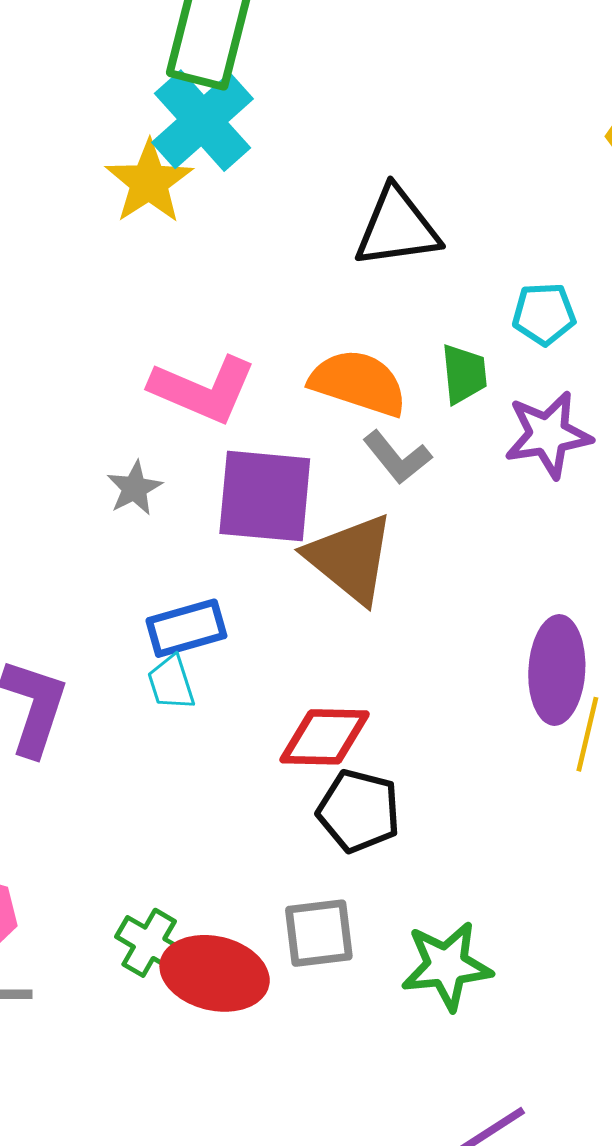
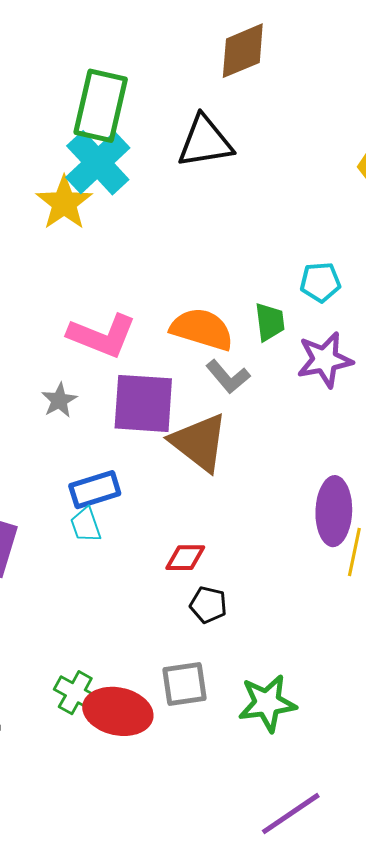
black triangle: (397, 228) -> (205, 142), moved
red diamond: (325, 737) -> (185, 558), size x0.7
black pentagon: (359, 811) -> (208, 605), size x0.7

